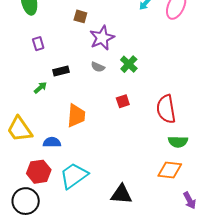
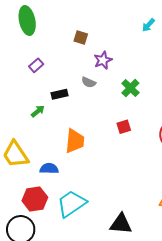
purple star: (102, 38) -> (103, 60), size x0.7
purple rectangle: (38, 44) -> (36, 65), turned 64
gray semicircle: (98, 67) -> (89, 82), moved

